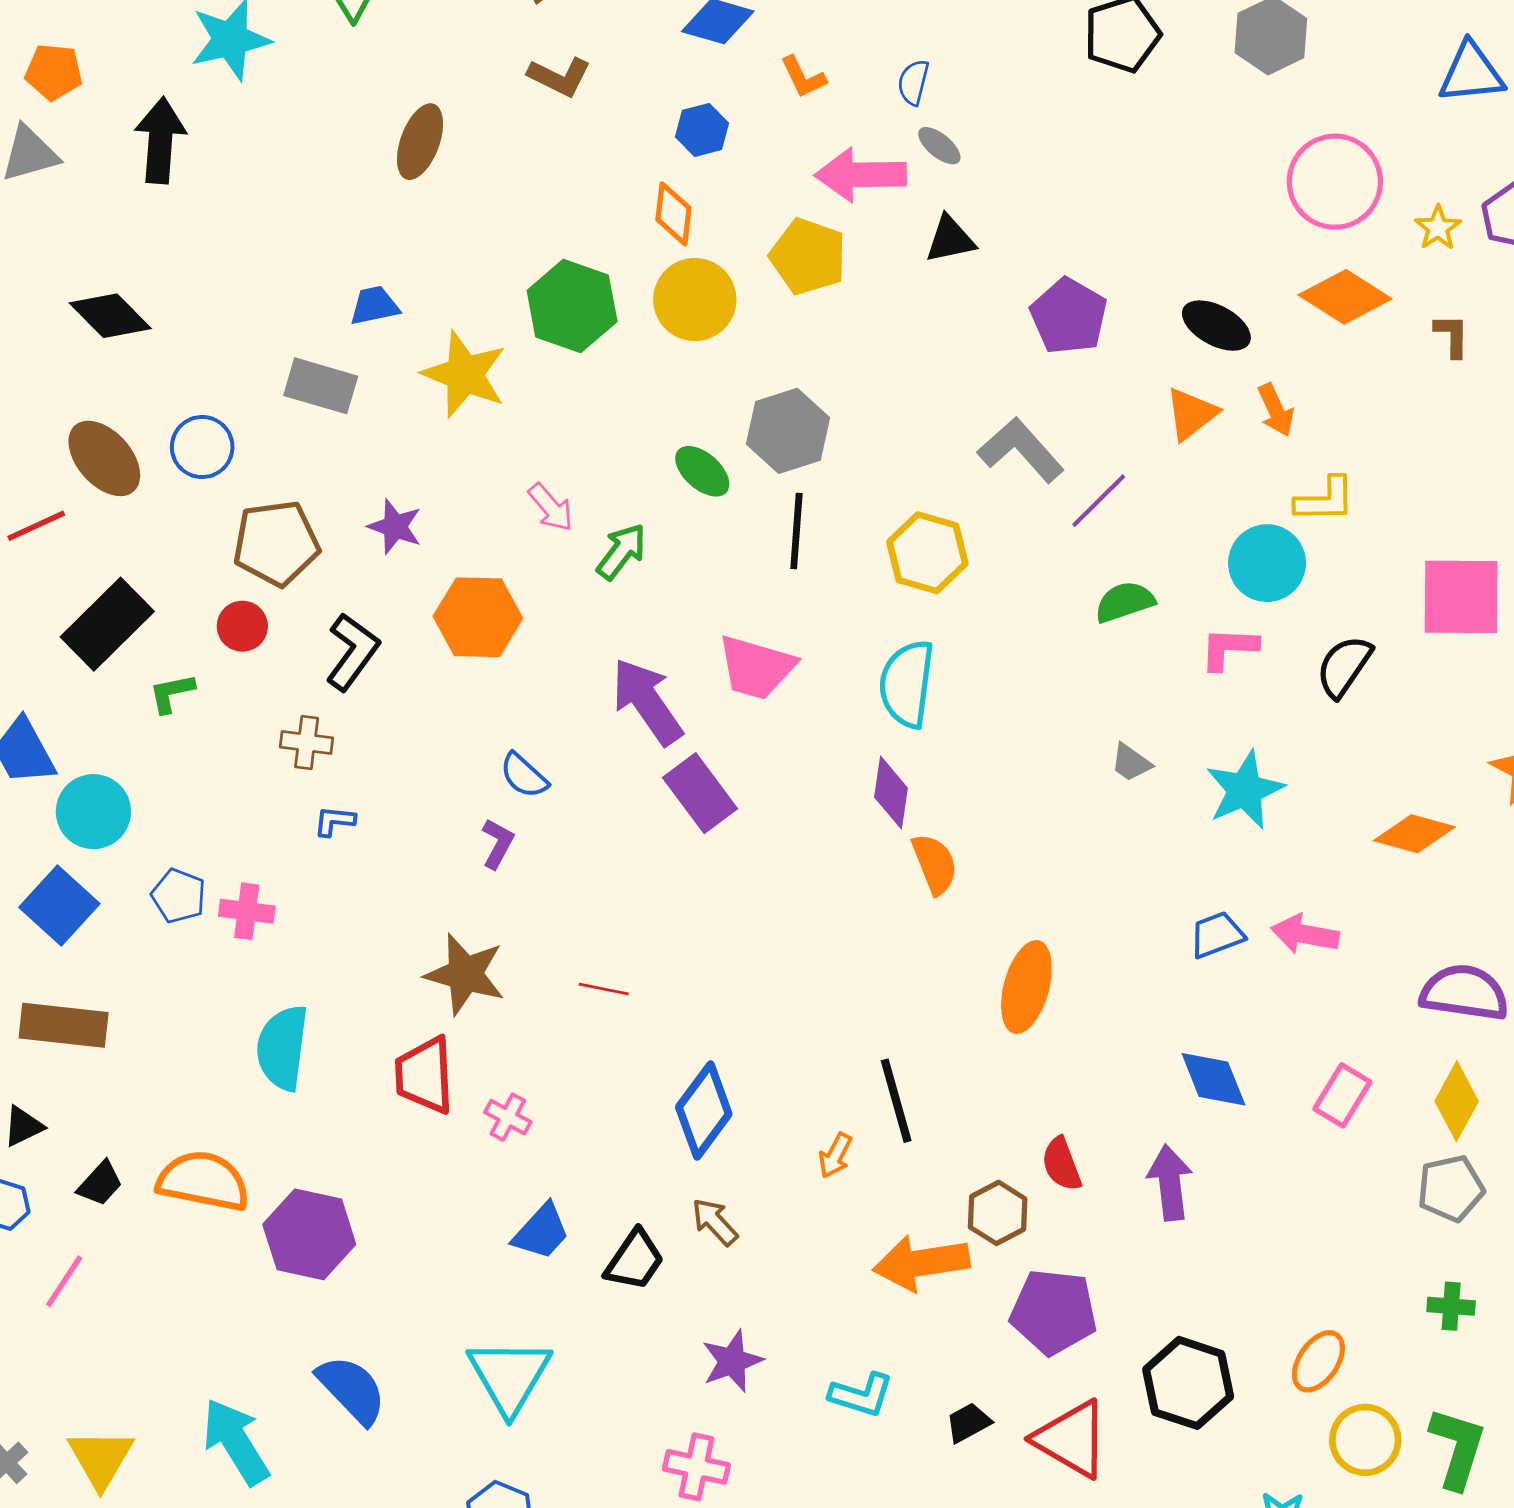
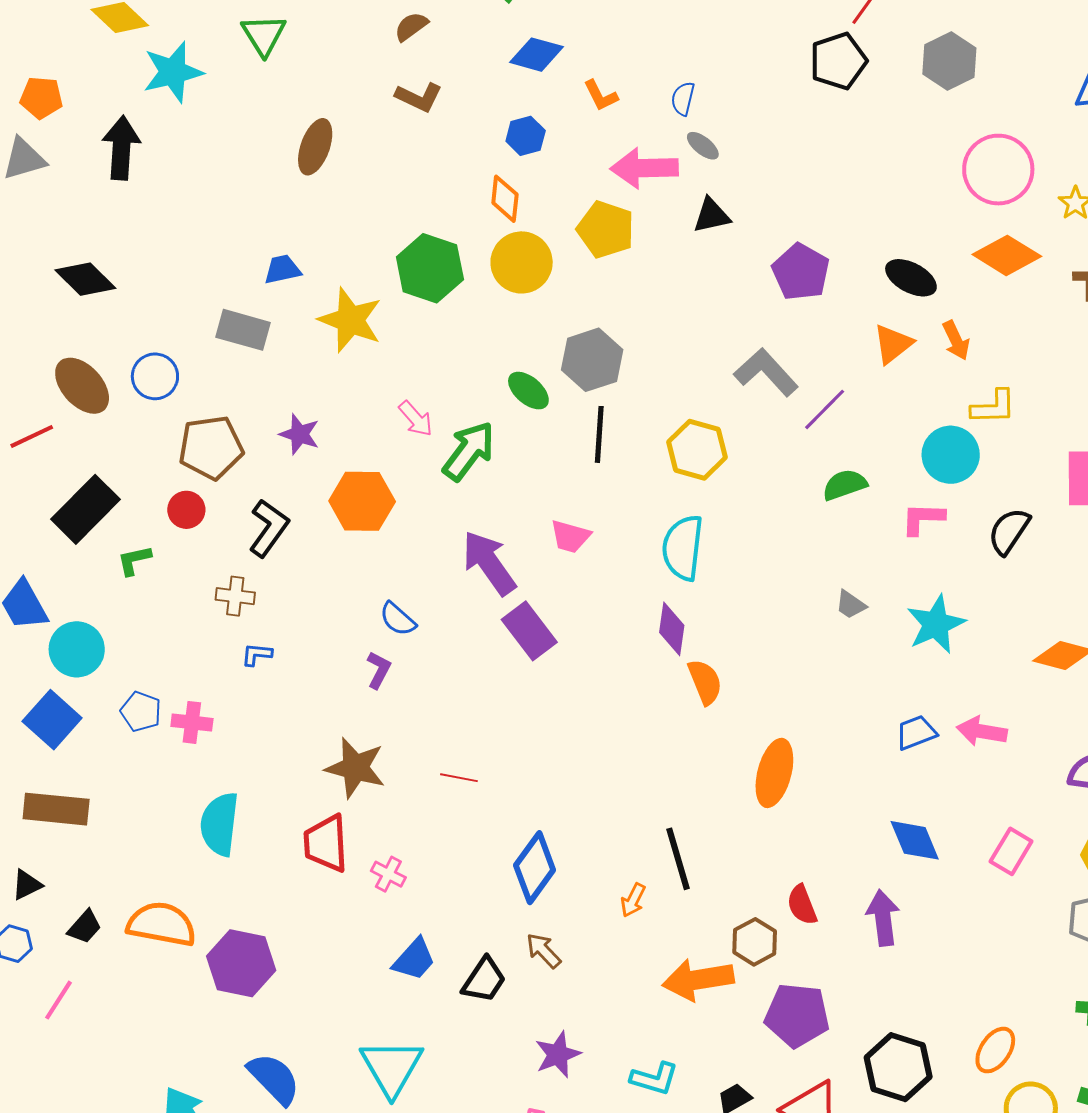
green arrow: (622, 552) -> (469, 451), size x1.4
pink trapezoid: (756, 667) -> (570, 536), size x0.7

